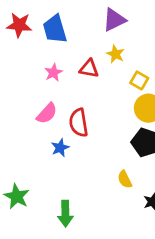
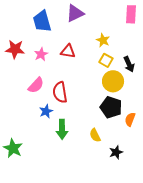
purple triangle: (114, 20) -> (75, 13), moved
red star: (19, 25) -> (15, 49), moved
yellow star: (115, 54) -> (103, 40), moved
green arrow: (65, 214) -> (62, 129), moved

